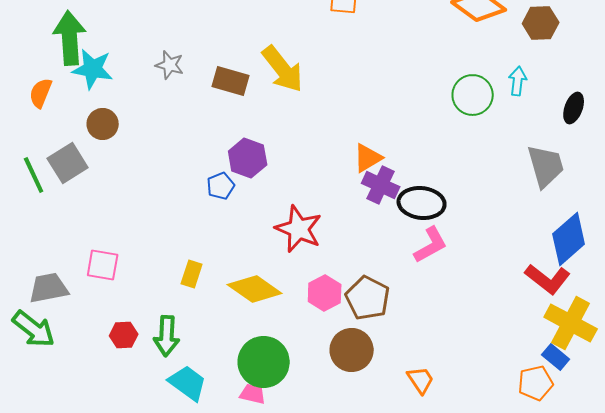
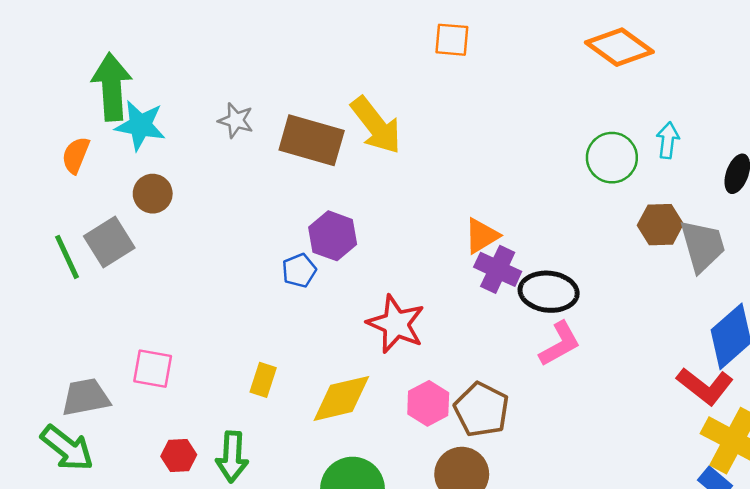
brown hexagon: (541, 23) -> (660, 225), moved
brown rectangle: (231, 81) -> (312, 140), size x1.4
yellow diamond: (255, 289) -> (341, 398), turned -48

